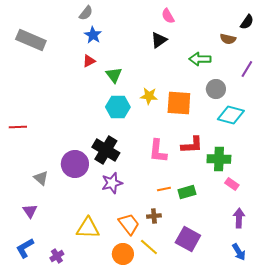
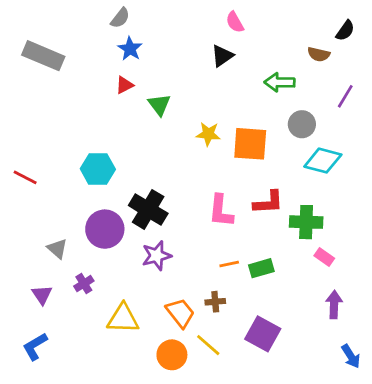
cyan hexagon: (118, 107) -> (98, 169), moved
red line: (18, 127) -> (25, 177), turned 30
blue arrow: (239, 252) -> (351, 356), moved
purple cross: (57, 256) -> (84, 284), moved

